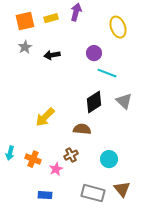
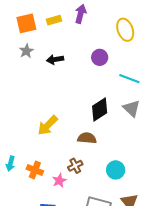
cyan line: (107, 73) -> (129, 79), moved

